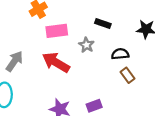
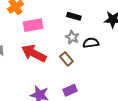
gray star: (86, 45) -> (72, 37), moved
brown rectangle: (127, 75) -> (66, 59), moved

